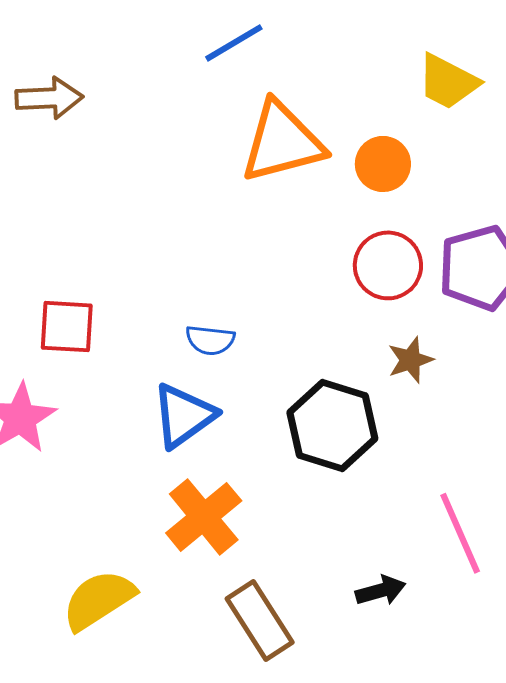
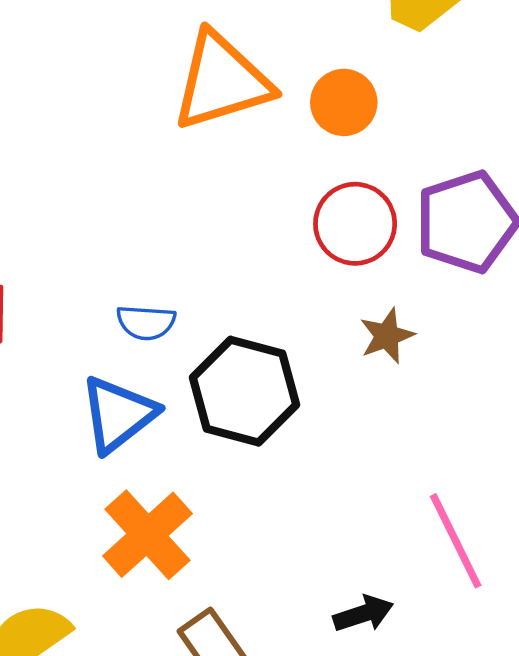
black hexagon: (332, 425) -> (244, 391), moved

